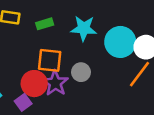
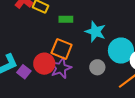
gray circle: (81, 72) -> (97, 67), moved
purple square: (23, 102) -> (24, 72), moved, turned -32

